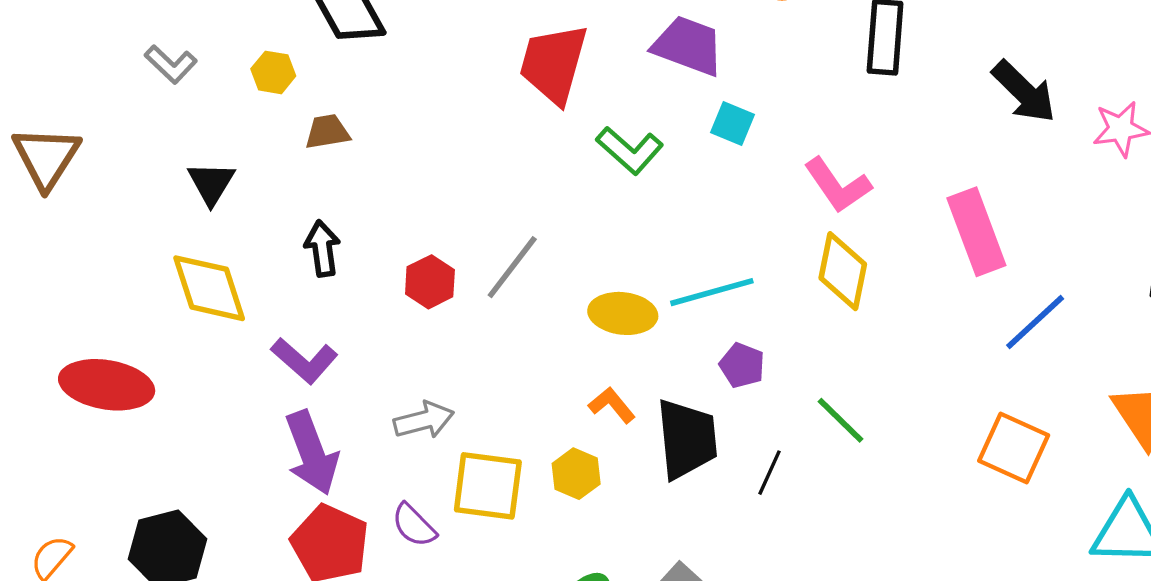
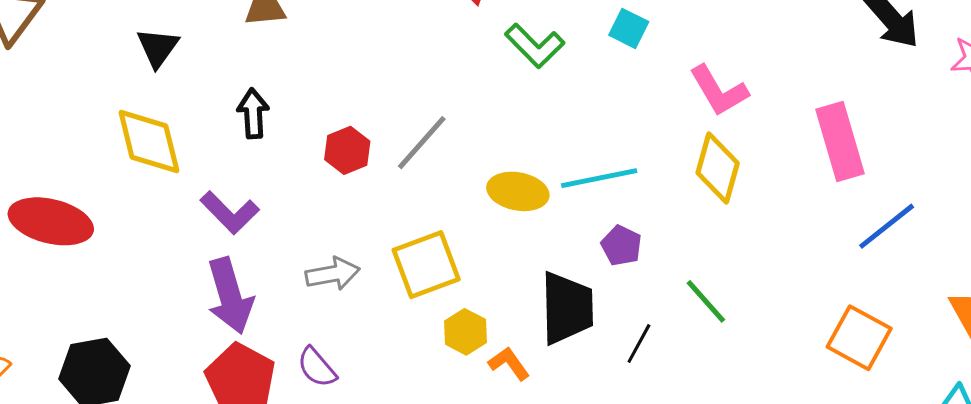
orange L-shape: (612, 405) -> (509, 364), moved
yellow square: (488, 486) -> (426, 265), moved, turned -32

